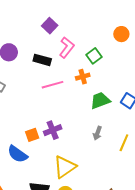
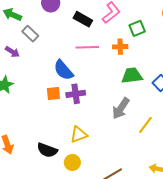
gray arrow: (97, 133) -> (121, 108), size x1.5
blue semicircle: (18, 154) -> (63, 70), moved
yellow triangle: (65, 167) -> (79, 135), size x0.7

